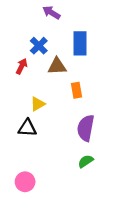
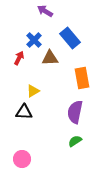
blue rectangle: (80, 43) -> (70, 38), turned -40
orange rectangle: (77, 90) -> (82, 78), moved, size x1.5

